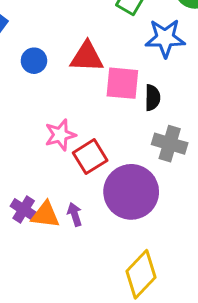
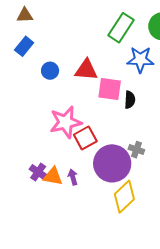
pink star: (60, 135) -> (66, 122), size x1.5
gray cross: (170, 144) -> (136, 150), moved, size x0.7
yellow diamond: (141, 274) -> (124, 197), moved

